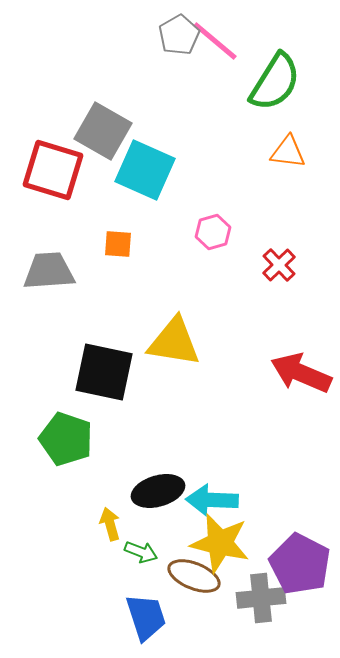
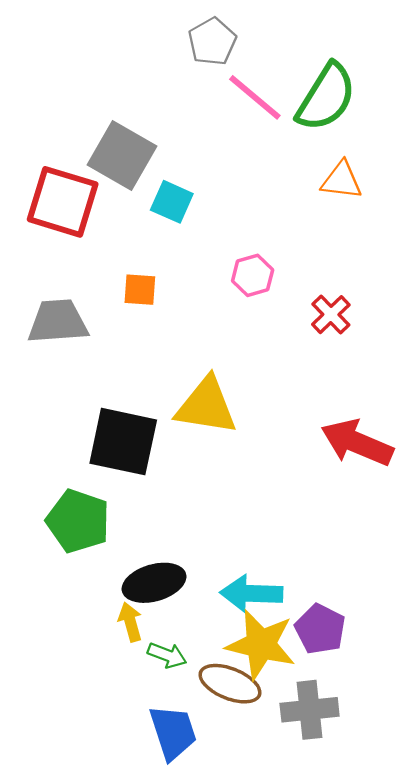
pink line: (215, 41) -> (255, 97), moved
cyan square: (145, 170) -> (172, 202), size x0.6
black ellipse: (158, 491) -> (154, 583), moved
purple pentagon: (300, 564) -> (320, 629), moved, size x0.7

